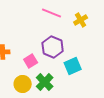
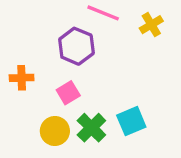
purple hexagon: (53, 47) -> (76, 46), moved
cyan square: (73, 66) -> (131, 121), moved

